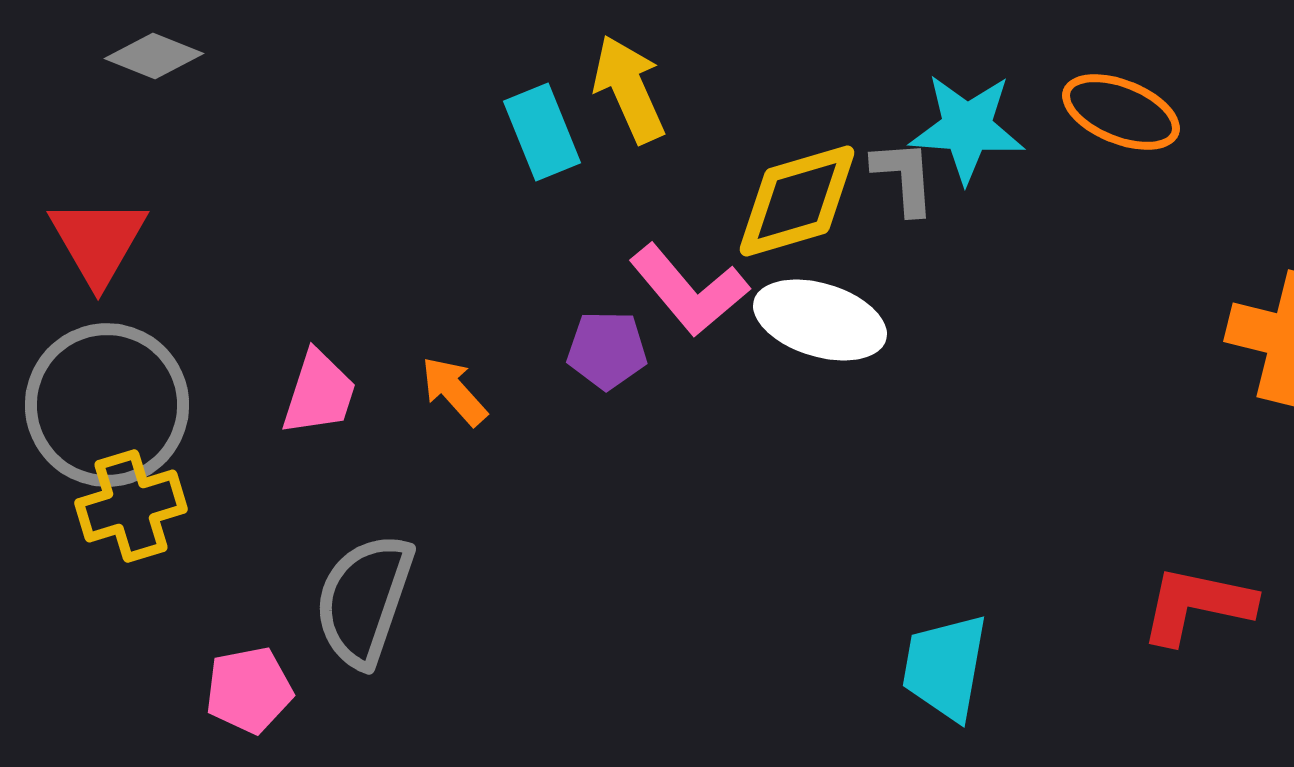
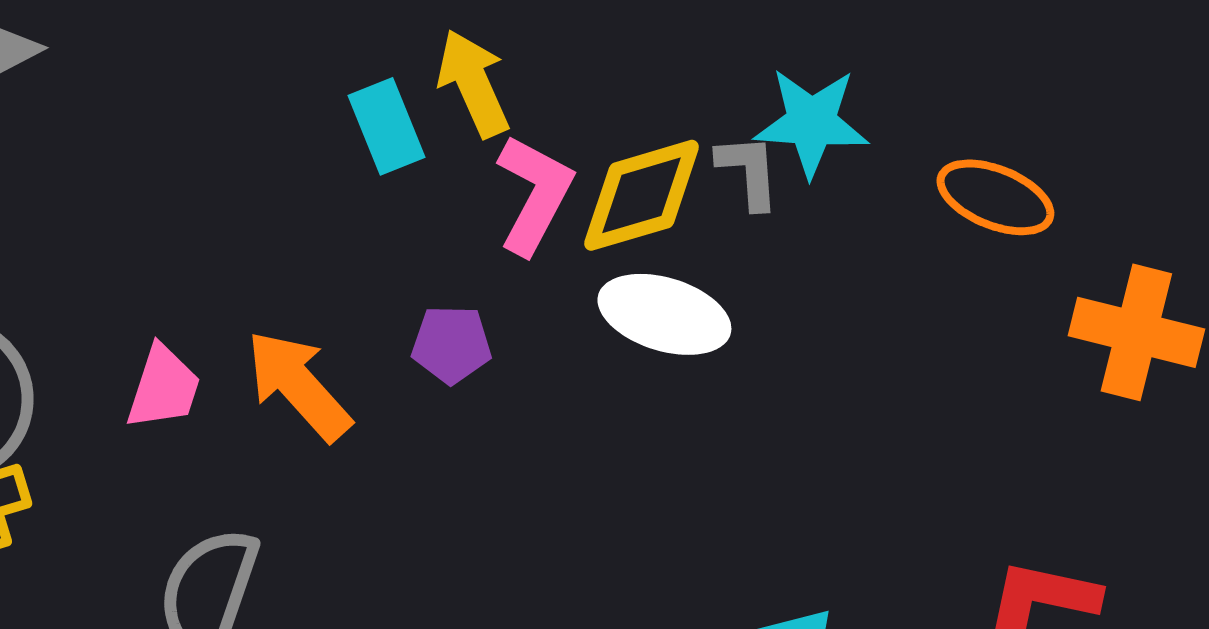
orange ellipse: (1121, 112) -> (995, 197), moved
pink L-shape: (689, 290) -> (534, 194), moved, turned -112
orange arrow: (454, 391) -> (298, 385), size x1.6

